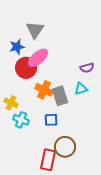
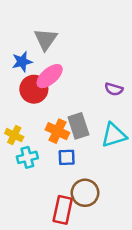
purple semicircle: (87, 68) -> (114, 89), turned 32
cyan triangle: (81, 89) -> (114, 135), moved, size x1.5
orange cross: (44, 90) -> (57, 131), moved
cyan cross: (21, 120) -> (27, 157), turned -35

